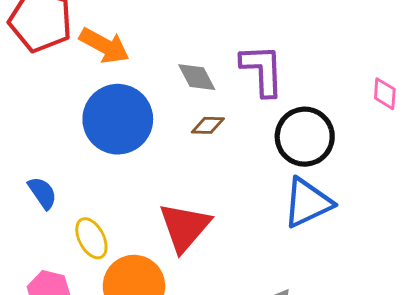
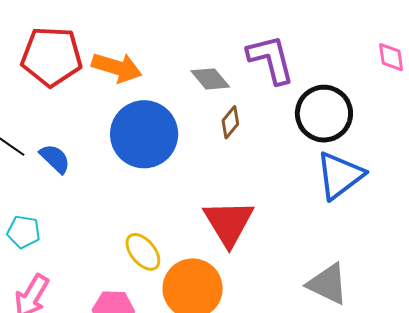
brown diamond: (208, 125) -> (230, 122), turned -40
blue semicircle: (42, 193) -> (55, 159), moved

